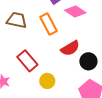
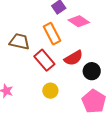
brown trapezoid: (17, 20) -> (19, 42), moved
red rectangle: (27, 61) -> (44, 60), moved

